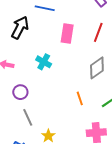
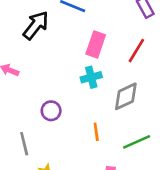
cyan cross: (44, 62) -> (91, 77), moved, turned 35
purple circle: (20, 92) -> (51, 111), moved

